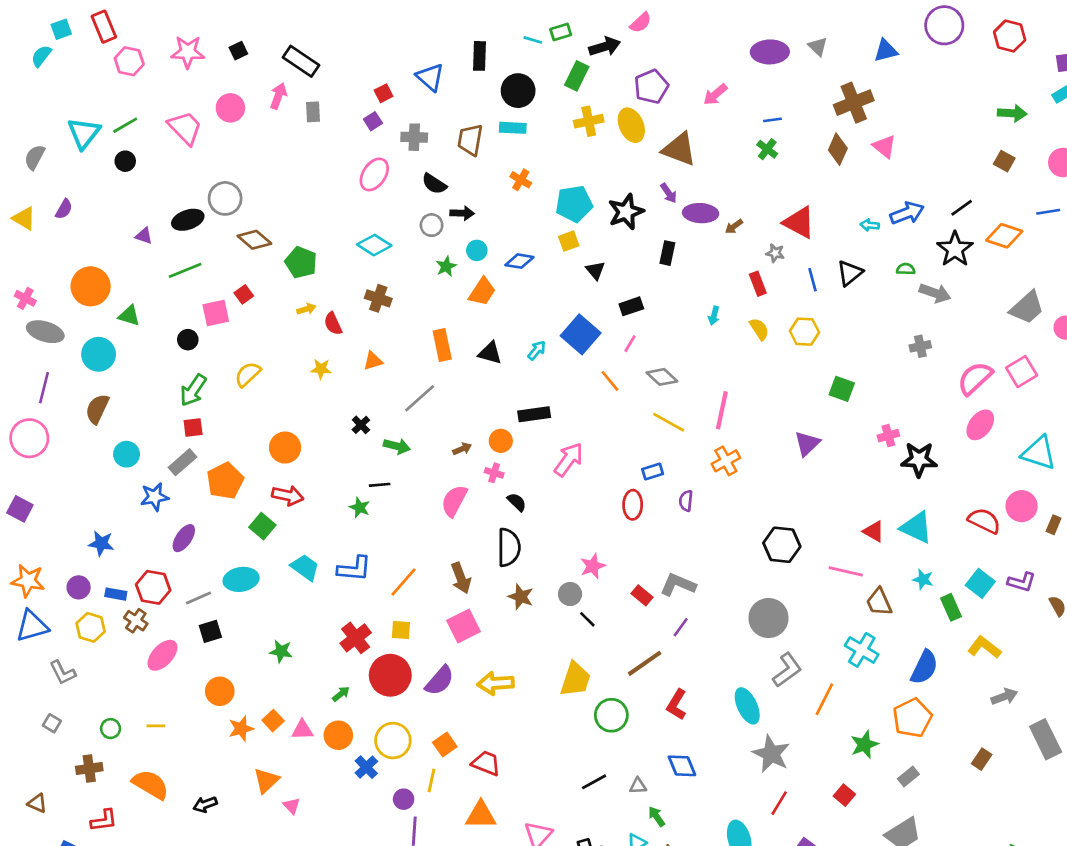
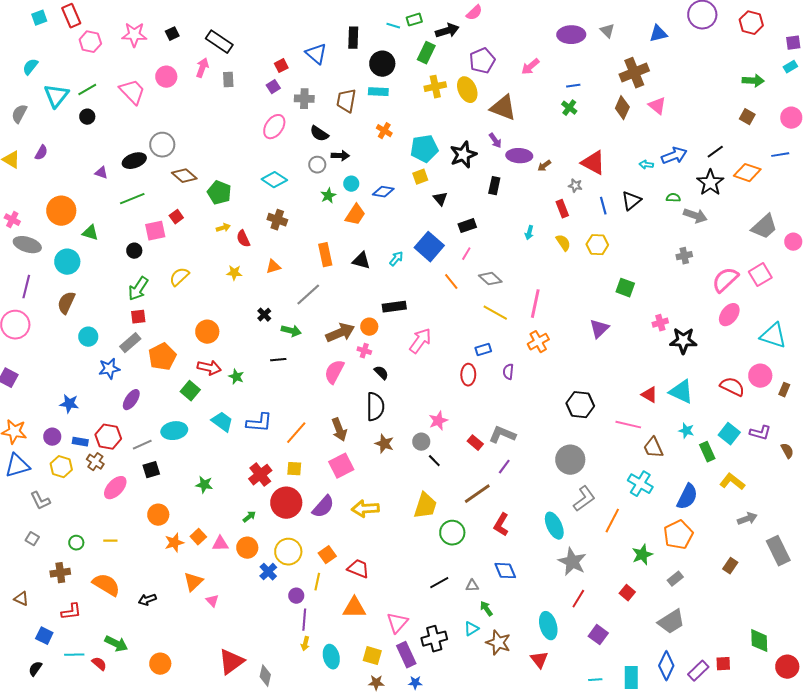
cyan semicircle: (41, 56) -> (30, 67), moved
brown arrow: (462, 449) -> (340, 333), size x2.0
green star: (360, 507) -> (236, 377), moved

